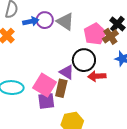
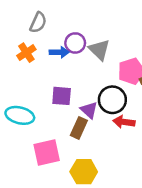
blue arrow: (31, 21) -> (59, 52), moved
pink square: (45, 85) -> (47, 152), moved, turned 35
purple square: (46, 101) -> (62, 96), moved

